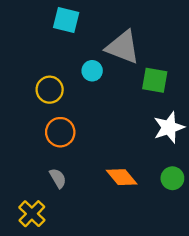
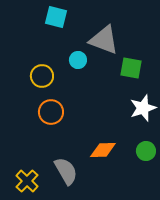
orange diamond: (122, 177) -> (103, 150), turned -52
gray semicircle: (58, 178) -> (66, 171), moved, size x1.6

